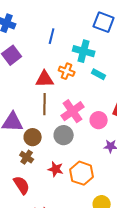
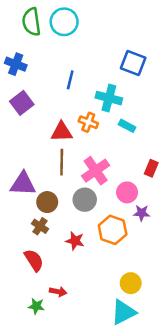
pink circle: (99, 120) -> (127, 192), moved
orange hexagon: (82, 173) -> (113, 230), moved

